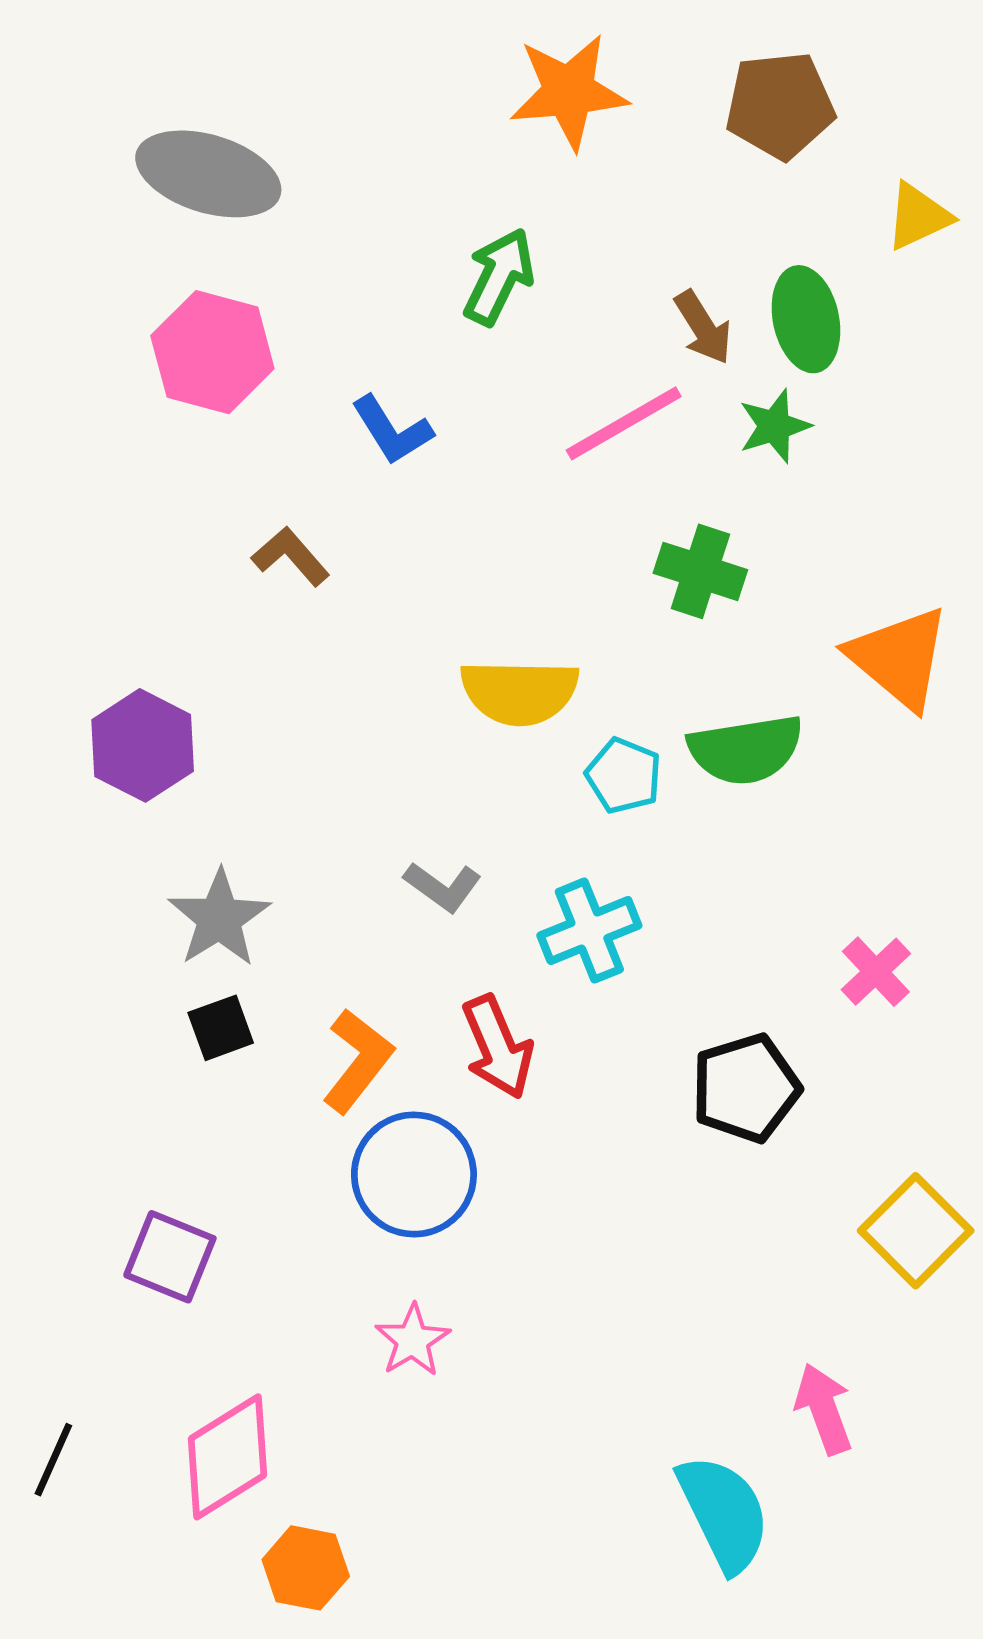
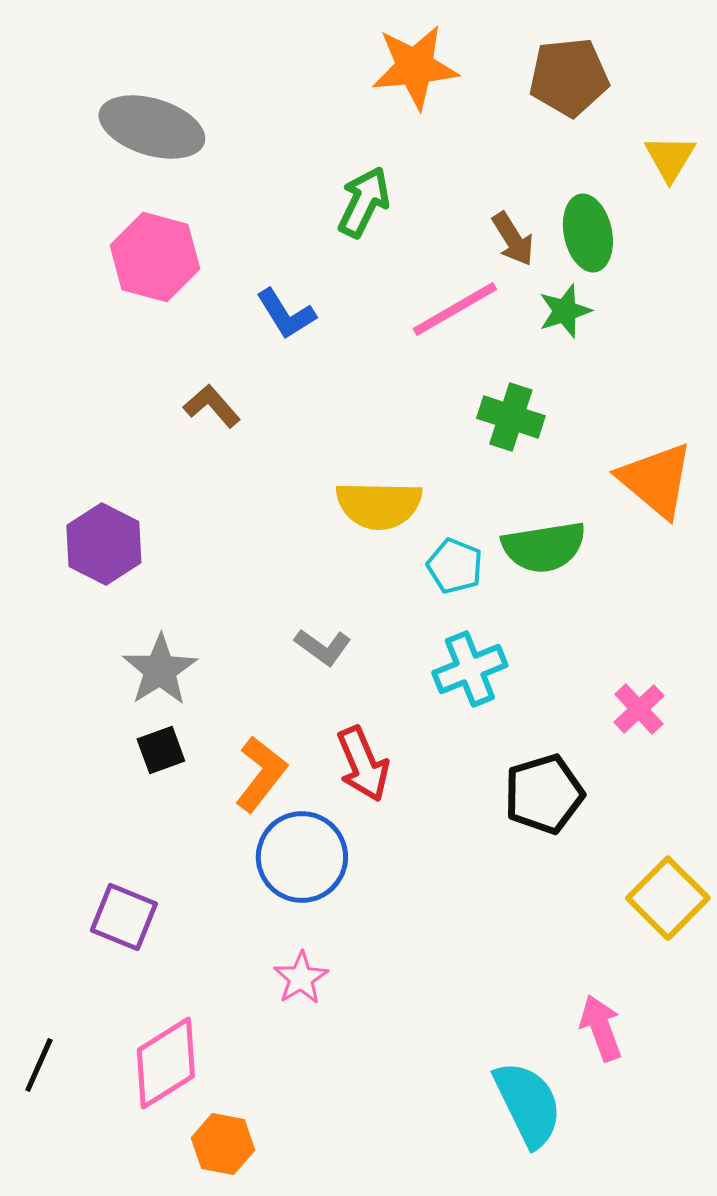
yellow triangle: (918, 216) -> (670, 158), turned -34
cyan cross: (589, 931) -> (470, 669), moved

